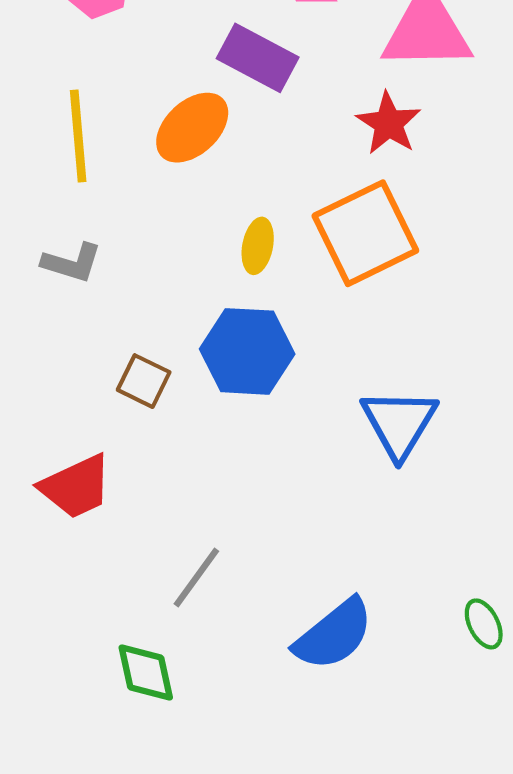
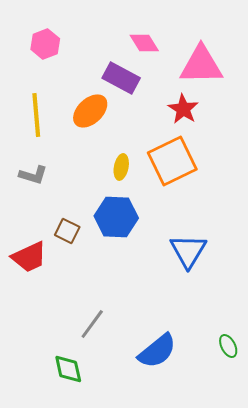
red trapezoid: (76, 487) -> (29, 257), moved

